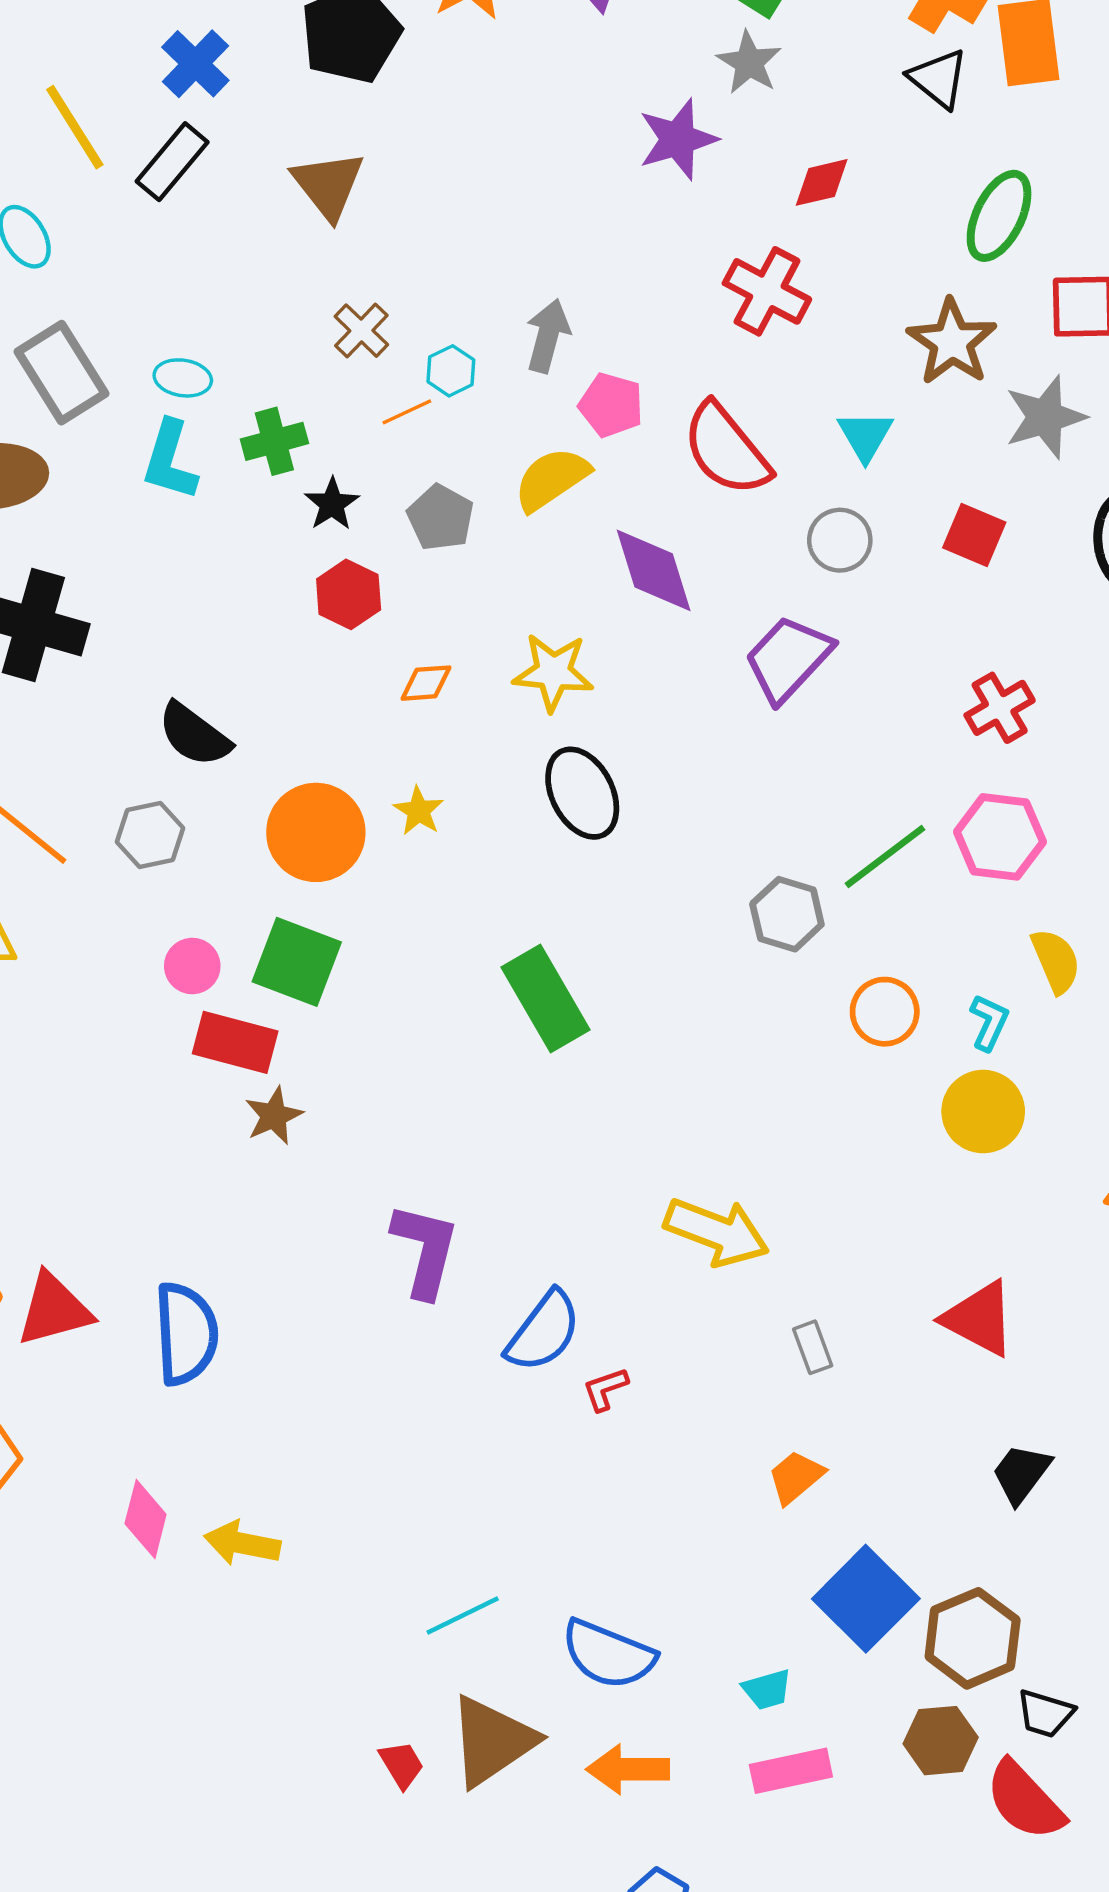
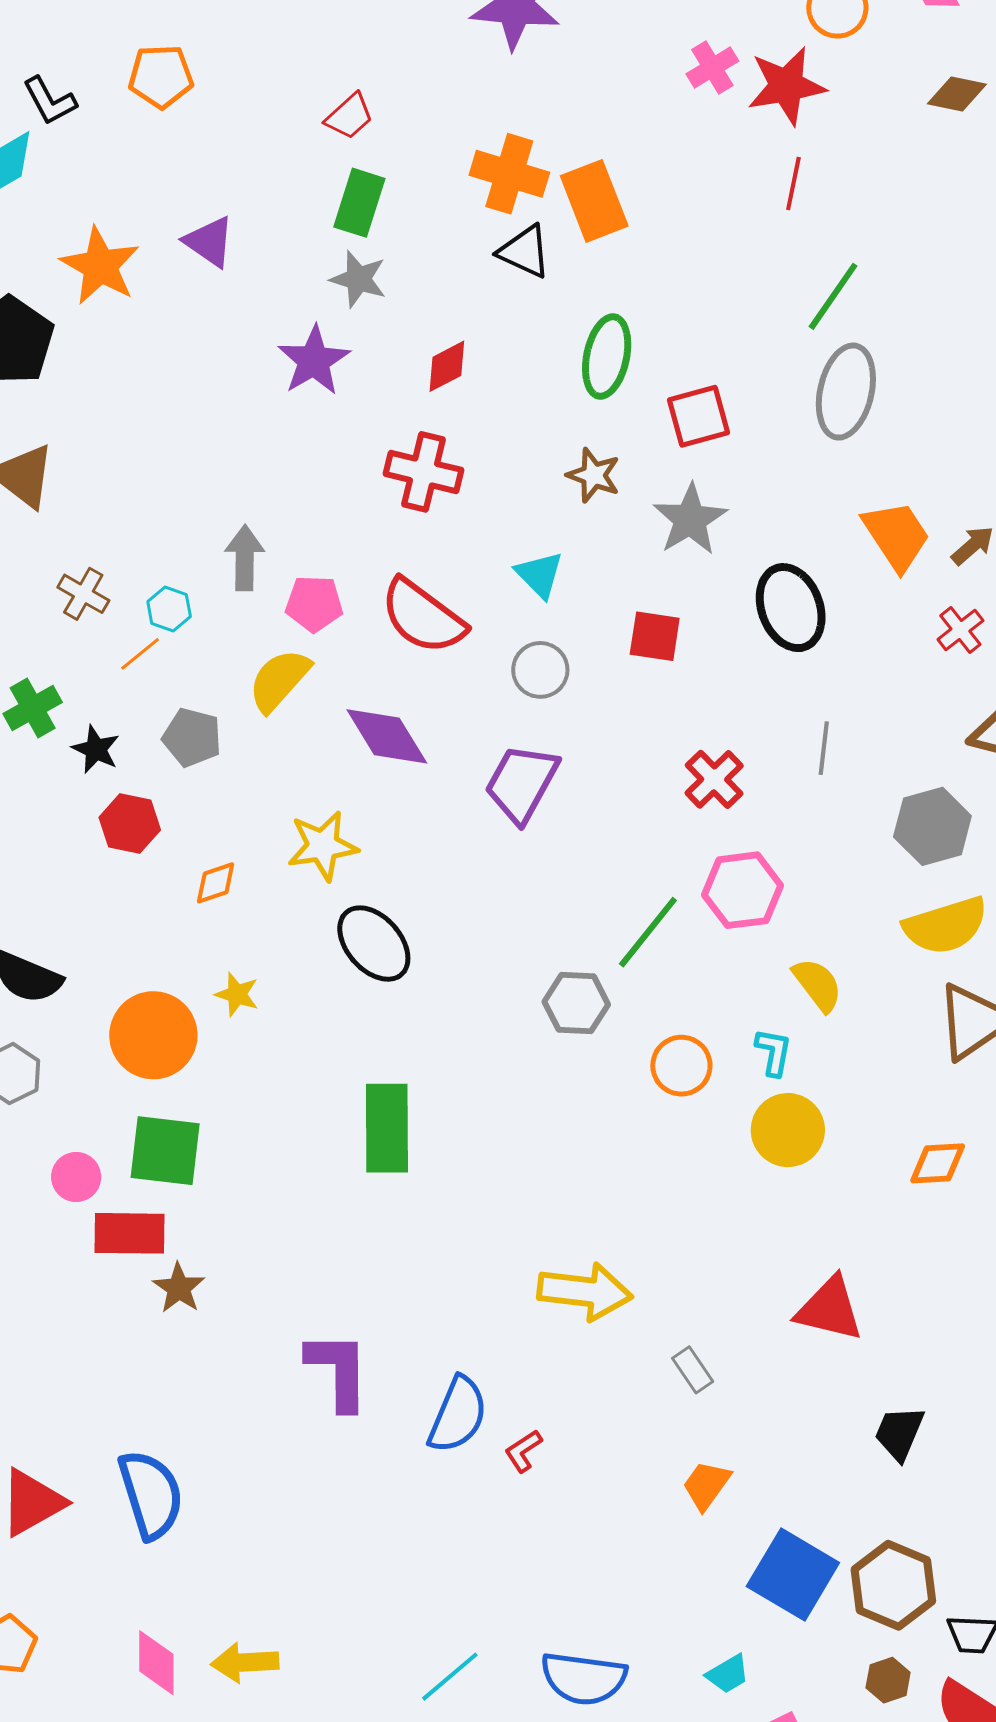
brown star: (952, 342) -> (594, 475), size x0.7
green rectangle: (546, 998) -> (387, 1128), turned 44
brown hexagon: (941, 1741) -> (888, 1680), size x0.7

